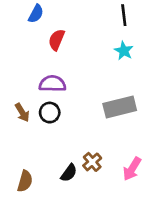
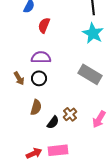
cyan star: (124, 51) -> (93, 33), size x1.5
gray rectangle: (120, 107) -> (90, 74), turned 45
brown semicircle: (25, 181) -> (36, 107), moved

